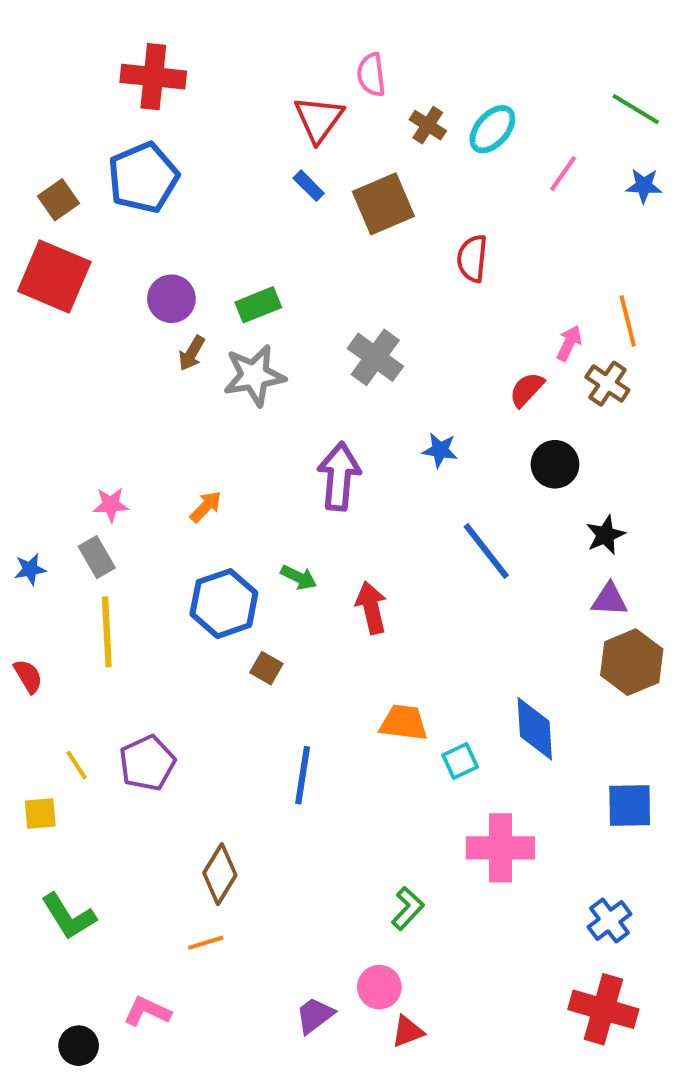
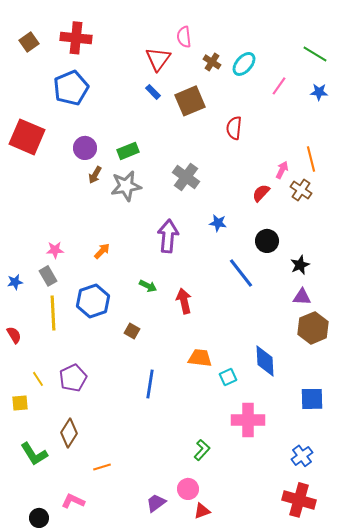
brown square: (58, 200) -> (29, 42), moved
black circle: (555, 464) -> (267, 241), moved
blue hexagon: (224, 604) -> (93, 301), moved
brown diamond: (220, 874) -> (69, 433), moved

